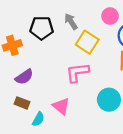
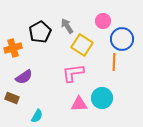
black pentagon: (42, 28) -> (40, 32), turned -30
brown rectangle: (22, 103) -> (12, 98), moved
pink triangle: (61, 106) -> (79, 104), moved, turned -42

